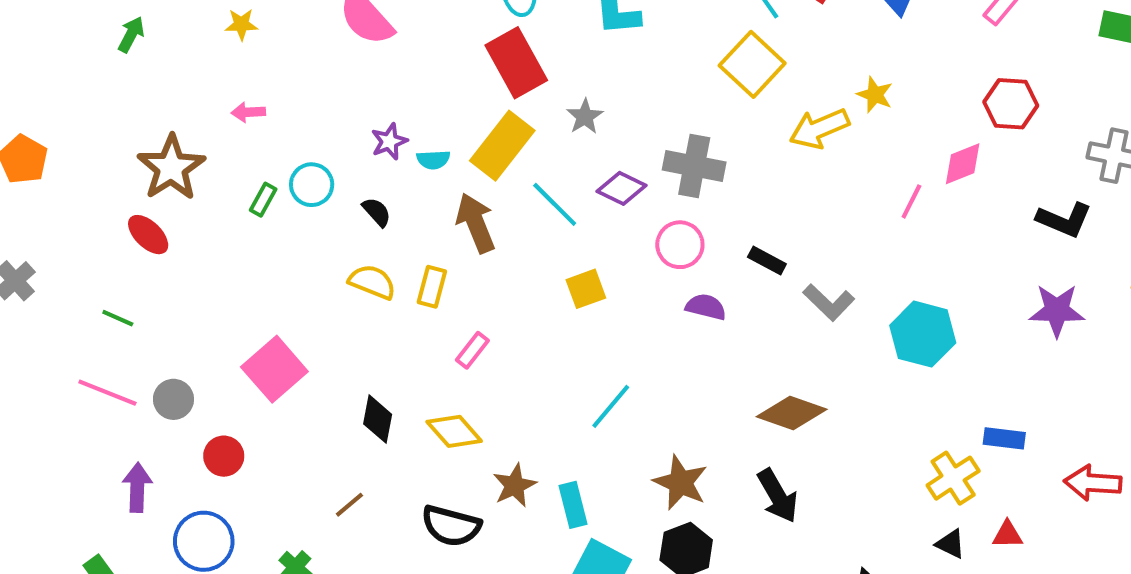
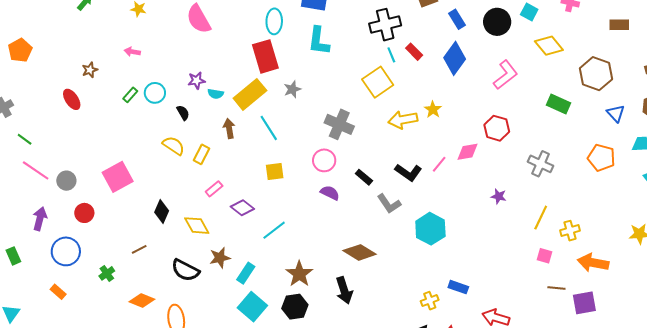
brown star: (171, 168) -> (90, 70), size x0.5
purple diamond: (622, 188) -> (242, 208), moved
black L-shape: (1064, 220) -> (408, 172), moved
brown arrow: (476, 223) -> (229, 128), size x0.7
purple star: (1057, 310) -> (499, 196), moved, size x0.6
green line: (118, 318) -> (25, 139), moved
yellow cross: (953, 478) -> (430, 301), size x0.7
cyan rectangle: (573, 505) -> (246, 273), turned 35

